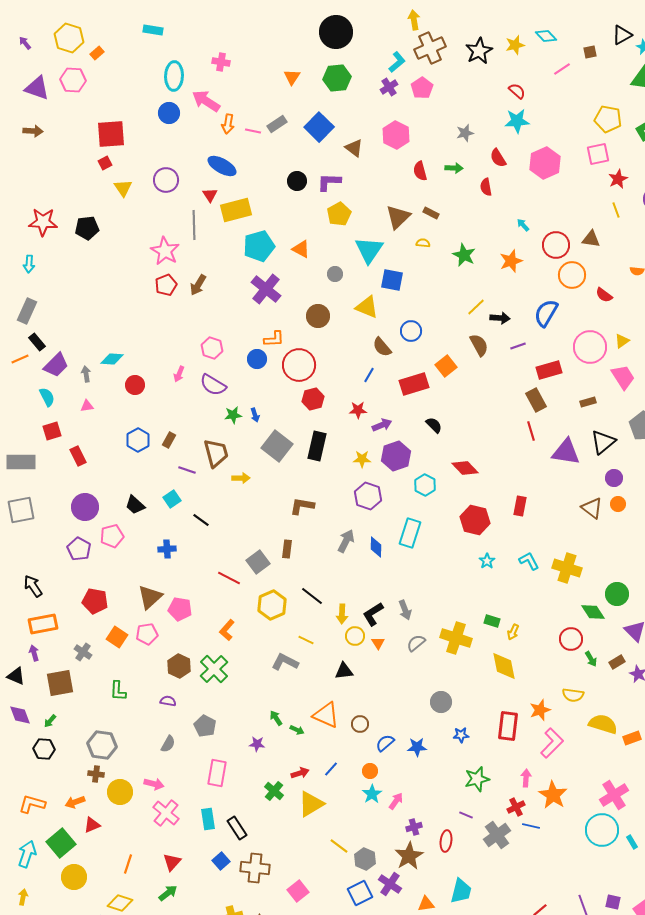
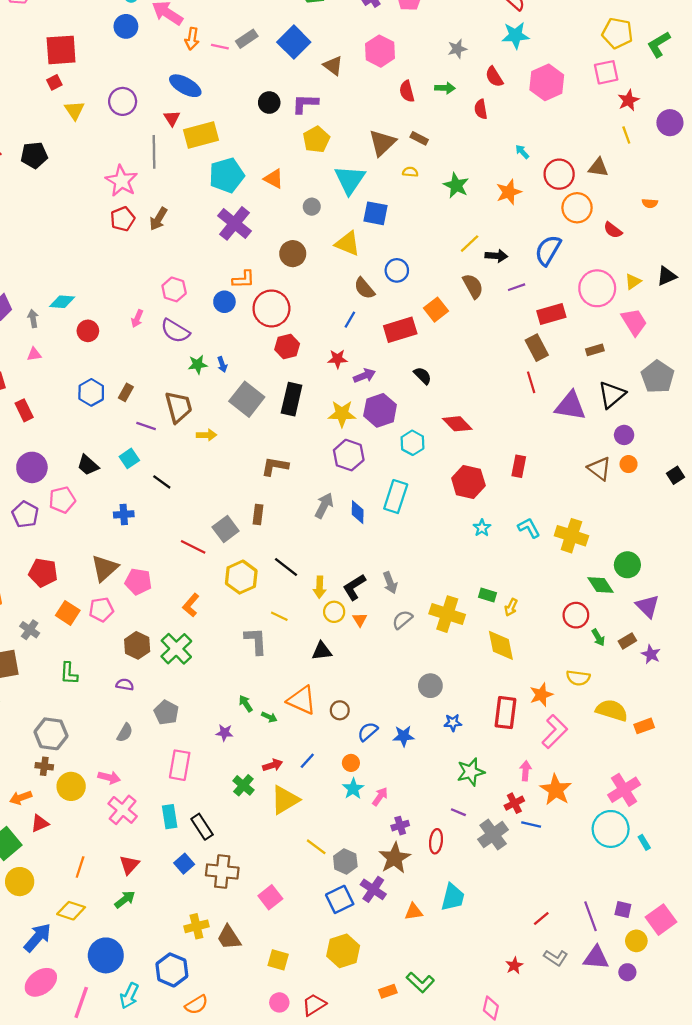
yellow star: (362, 459) -> (342, 414), size x1.4
gray L-shape: (285, 662) -> (256, 641), turned 60

